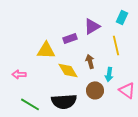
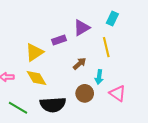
yellow triangle: (46, 50) -> (34, 52), turned -36
brown arrow: (90, 61) -> (80, 64), turned 64
yellow diamond: (68, 70) -> (36, 78), moved

